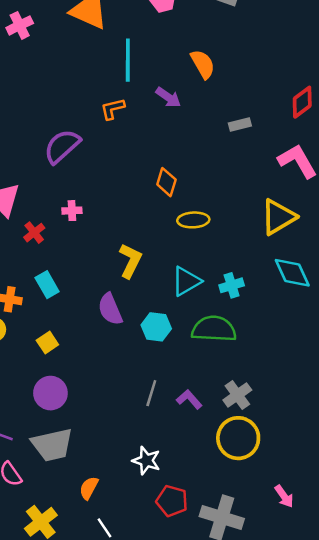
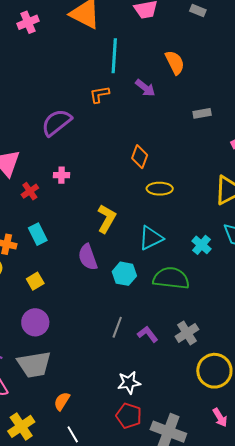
cyan cross: (232, 285) -> (201, 245), moved, turned -36
yellow circle: (238, 438) -> (214, 371), moved
white star: (146, 461) -> (129, 383), moved, turned -30

